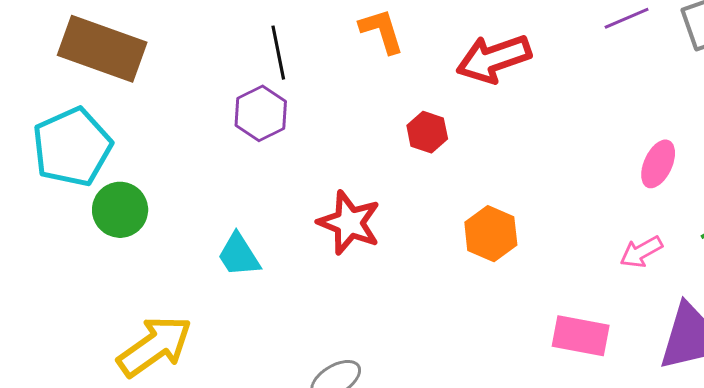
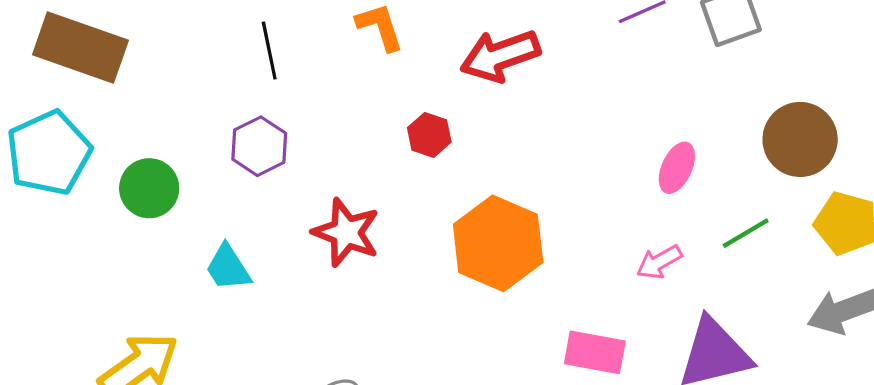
purple hexagon: (261, 113) -> (259, 146), moved
green circle: (120, 210) -> (149, 188), moved
orange hexagon: (491, 234) -> (498, 243), size x1.6

